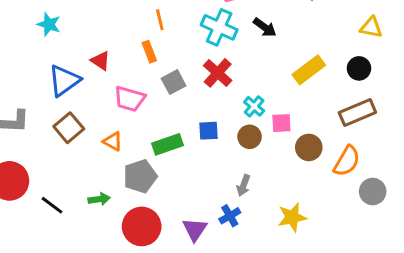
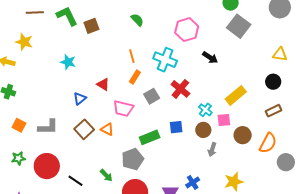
orange line: (160, 20) -> (132, 56), moved
cyan cross: (219, 27) -> (165, 60), moved
orange rectangle: (149, 52) -> (135, 77), turned 56
yellow rectangle: (309, 70) -> (236, 95), moved
blue triangle: (64, 81) -> (80, 98), size x0.6
brown rectangle: (357, 112) -> (273, 111), size x0.7
orange triangle: (113, 141) -> (107, 129), moved
gray arrow: (243, 185) -> (212, 150), moved
green arrow: (99, 199) -> (106, 175), turned 56

